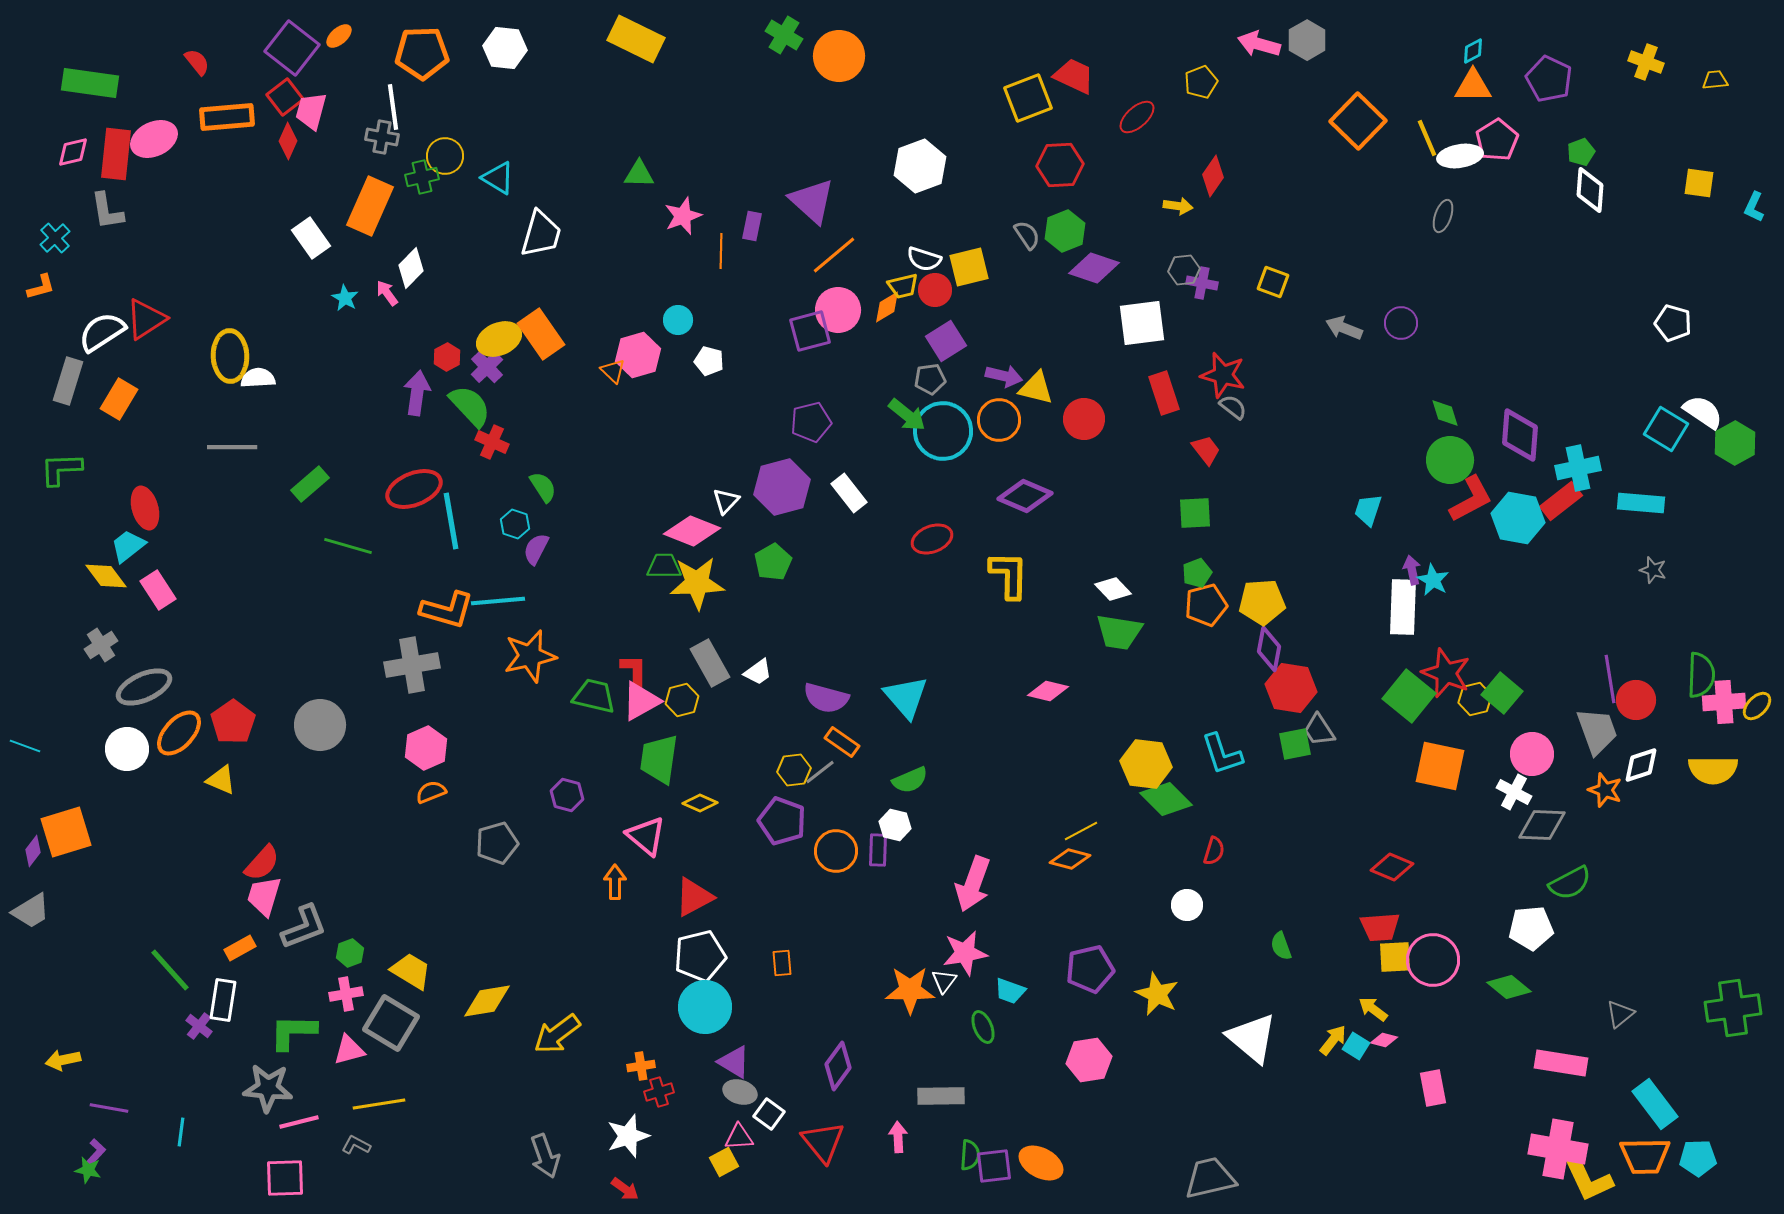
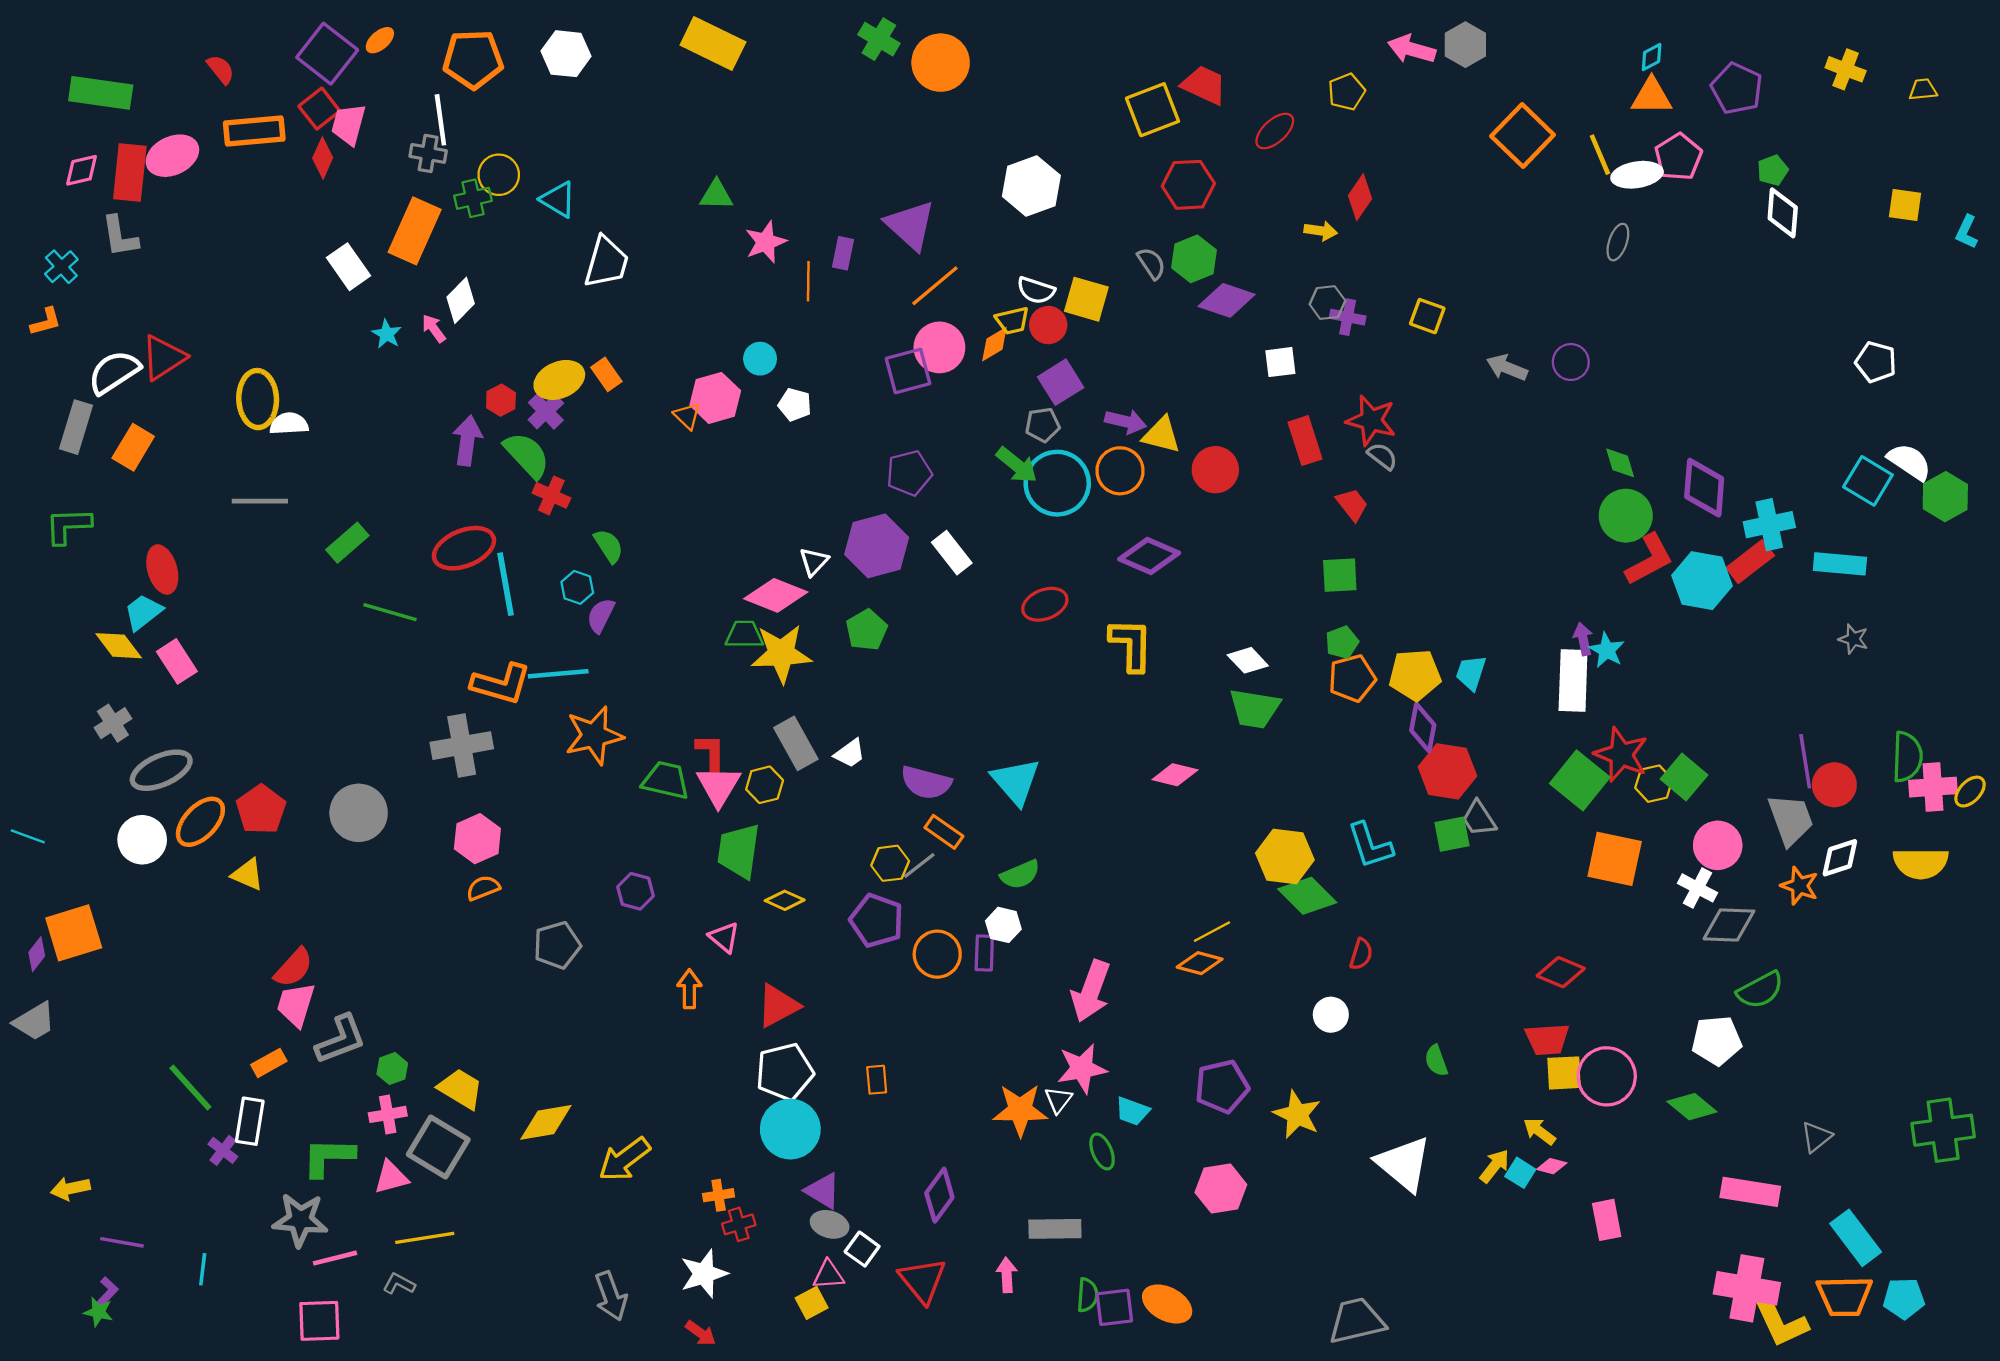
yellow square: (969, 267) -> (1086, 299), turned 30
white square: (1142, 323) -> (1280, 362), size x0.6
orange rectangle: (541, 334) -> (606, 374), size x0.6
cyan trapezoid: (1368, 510) -> (1471, 673), moved
pink triangle: (641, 701) -> (719, 786), turned -30
pink triangle: (646, 836) -> (724, 937), size x0.7

